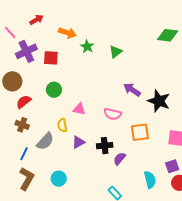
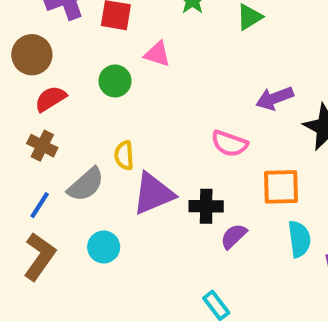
purple arrow: (132, 90) -> (275, 98), turned -60
pink triangle: (79, 109) -> (157, 54), moved
purple triangle: (78, 142) -> (153, 194), size x1.6
cyan circle: (59, 179) -> (104, 247), moved
cyan semicircle: (150, 180) -> (299, 239), moved

